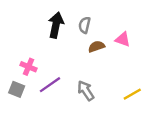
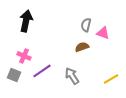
black arrow: (56, 25) -> (26, 21), moved
gray semicircle: (85, 25) -> (86, 25), moved
brown semicircle: (96, 47) -> (82, 47), moved

